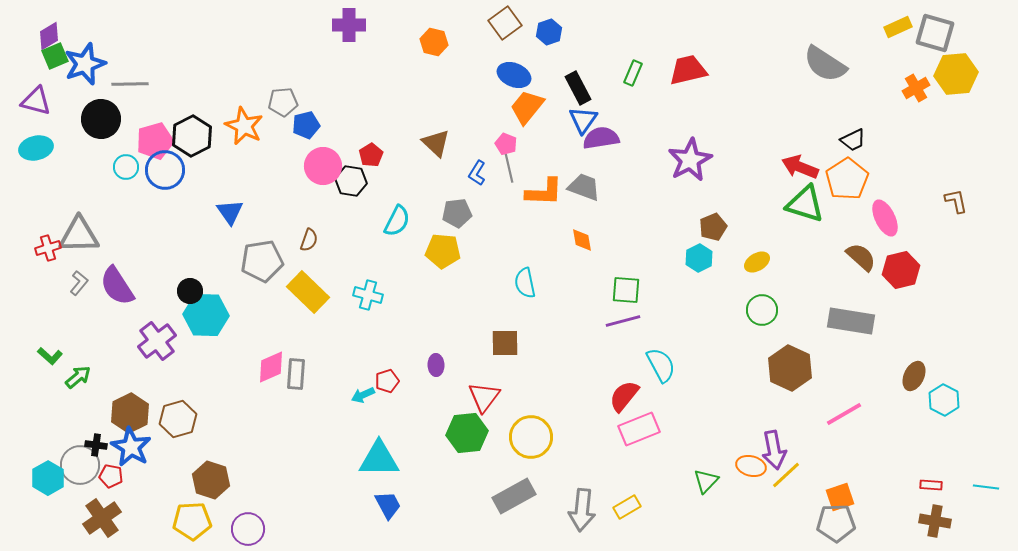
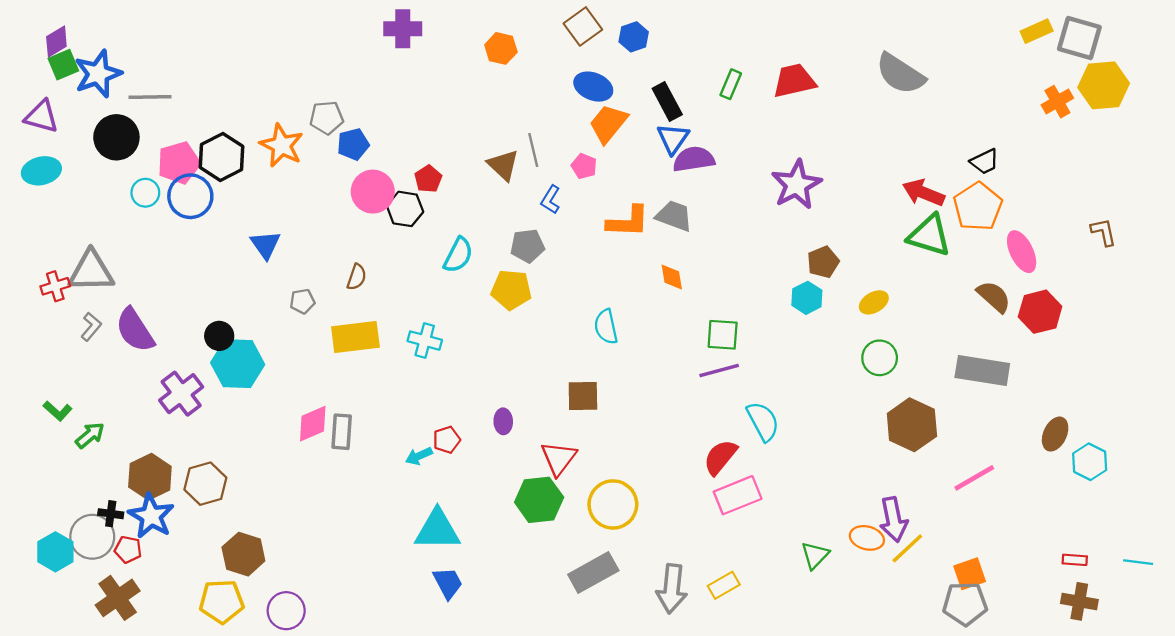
gray semicircle: (825, 64) -> (900, 74), moved
gray line: (509, 168) -> (533, 150), moved
gray pentagon: (262, 261) -> (302, 301), size x0.5
yellow rectangle: (308, 292) -> (355, 337), turned -51

